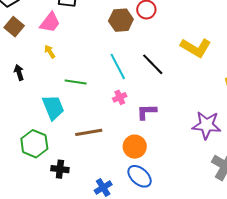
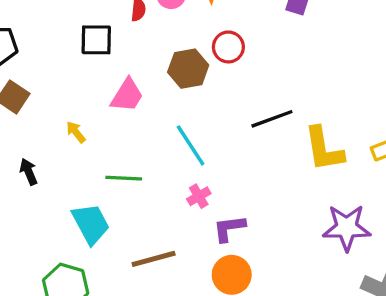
pink trapezoid: (50, 22) -> (127, 95), moved
yellow L-shape: (196, 48) -> (324, 149), moved, turned 56
black line: (153, 64) -> (272, 119), moved, turned -60
purple L-shape: (147, 112) -> (229, 228), moved

